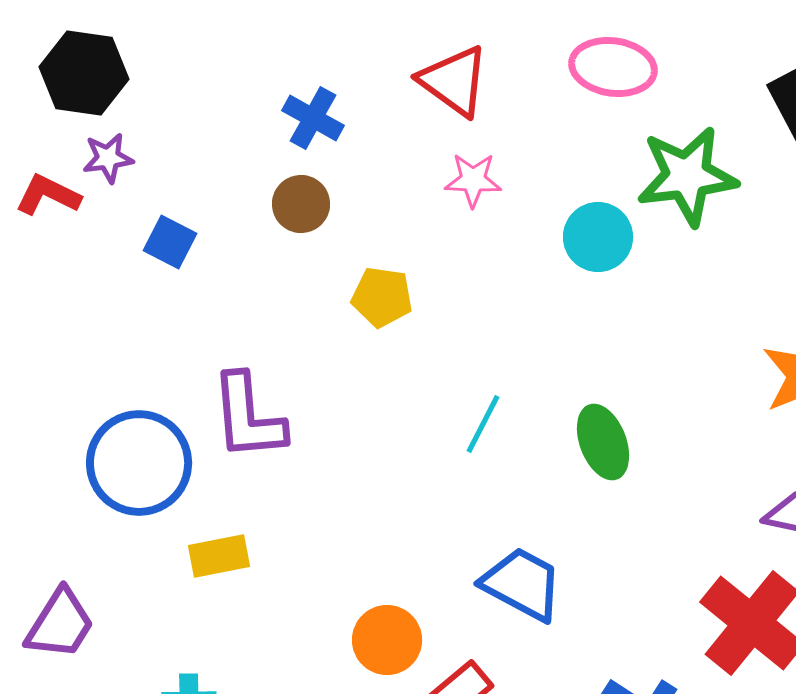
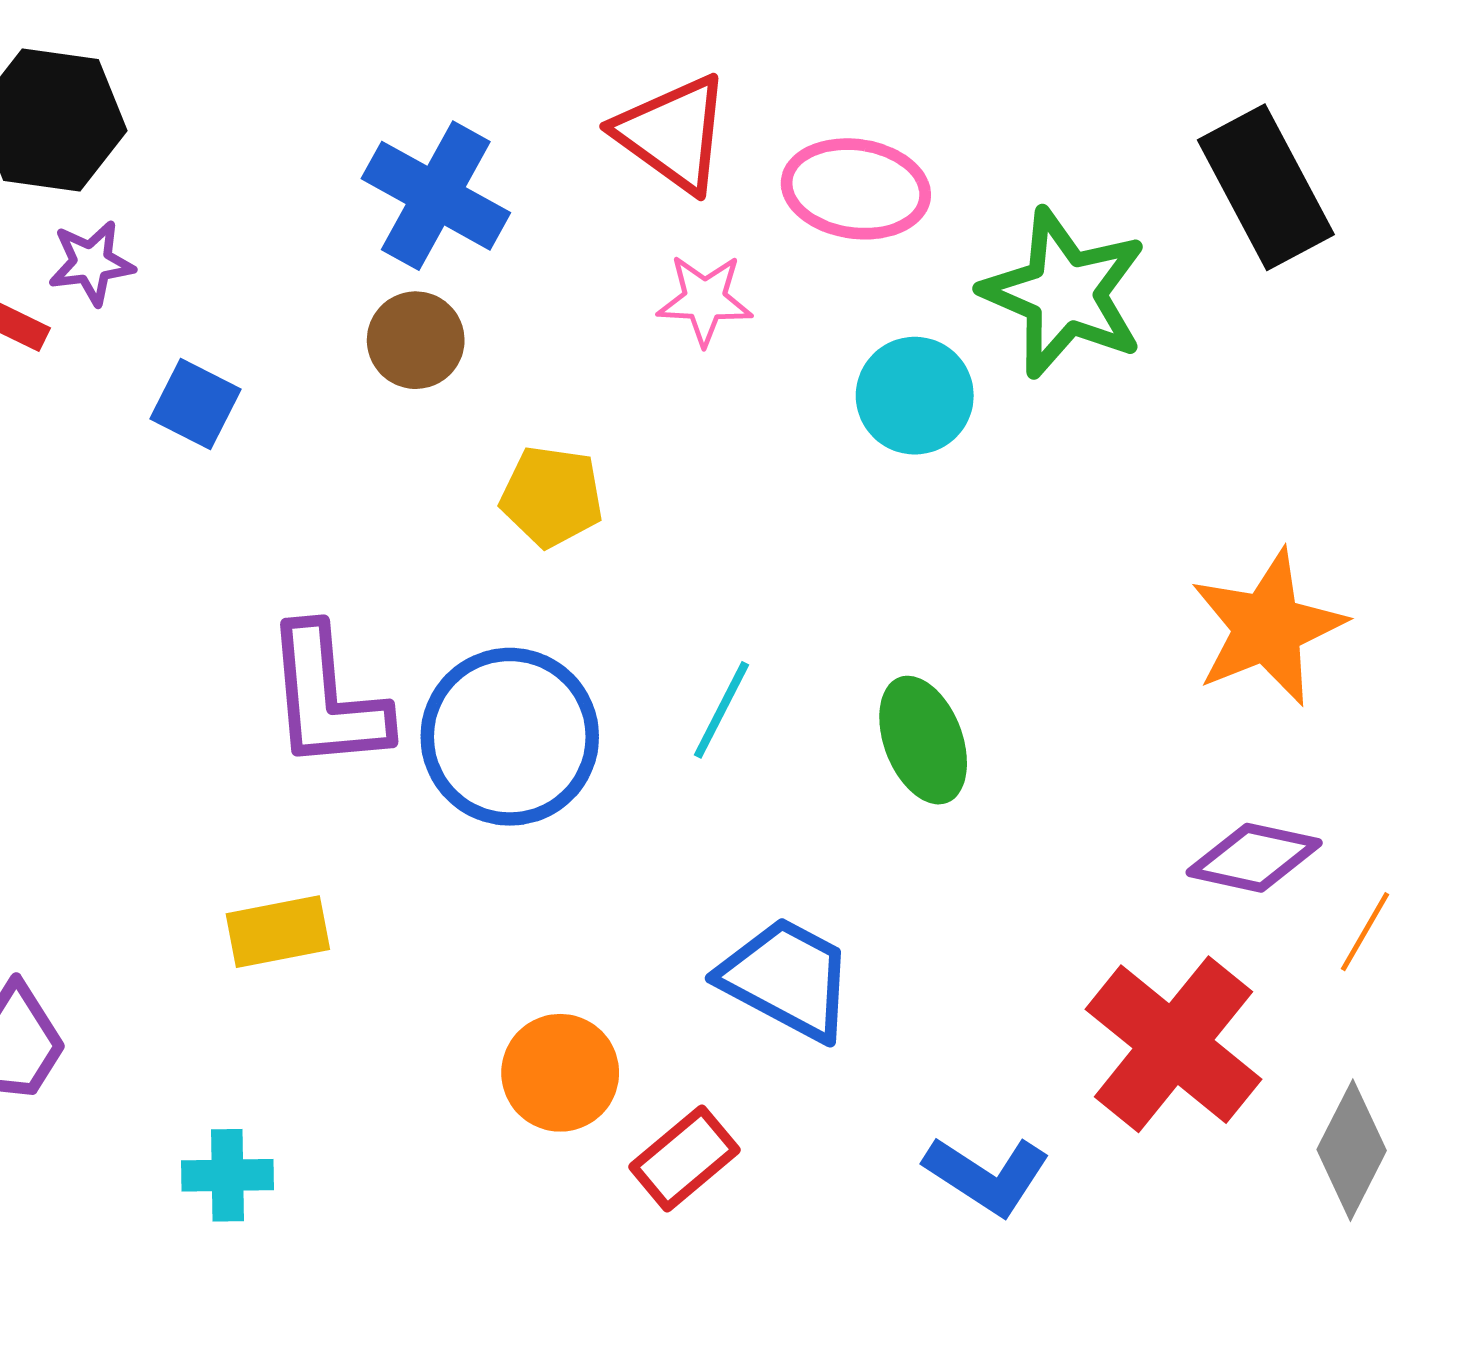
pink ellipse: (613, 67) -> (856, 189), moved
blue cross: (313, 118) -> (436, 196), size x1.4
green star: (687, 176) -> (1064, 293), turned 30
blue circle: (139, 463) -> (510, 737), moved

